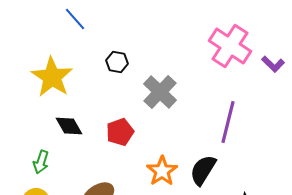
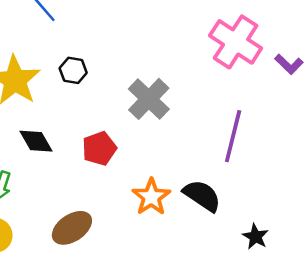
black hexagon: (117, 62) -> (73, 70), moved
black semicircle: (203, 170) -> (202, 196), turned 92

